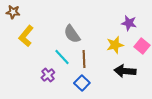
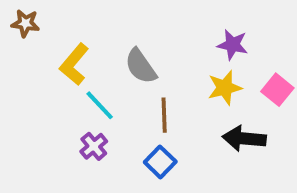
purple star: (129, 23) -> (232, 45), moved
yellow L-shape: (26, 36) -> (74, 64), moved
cyan line: (62, 57) -> (100, 105), moved

